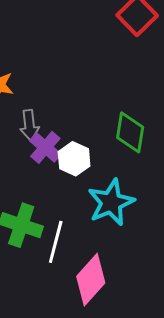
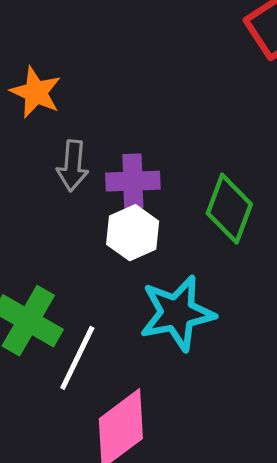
purple cross: (45, 147) -> (133, 181), moved, turned 36

